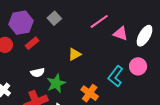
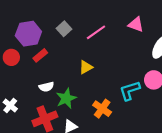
pink line: (99, 21) -> (96, 32), moved
pink triangle: (121, 34) -> (136, 24), moved
cyan L-shape: (115, 76) -> (130, 91), turned 35

